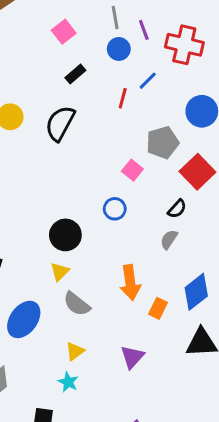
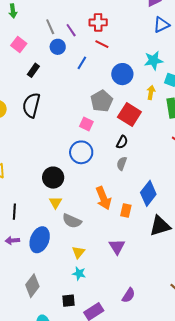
red cross: (184, 45) -> (98, 22), moved, size x0.7
red line: (123, 98) -> (102, 44), moved, turned -64
blue circle: (115, 209) -> (81, 152), size x1.5

